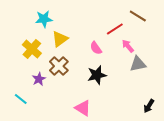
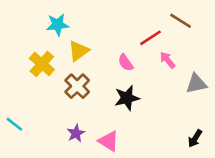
gray triangle: (138, 64) -> (196, 84), moved
purple star: (39, 79) -> (76, 133), moved
cyan line: (21, 99) -> (14, 124), moved

